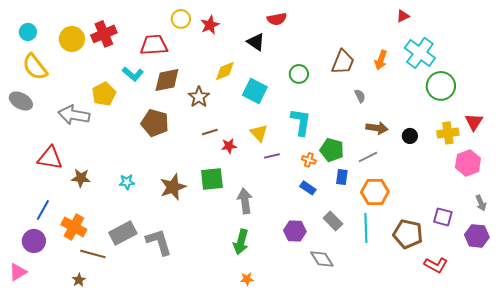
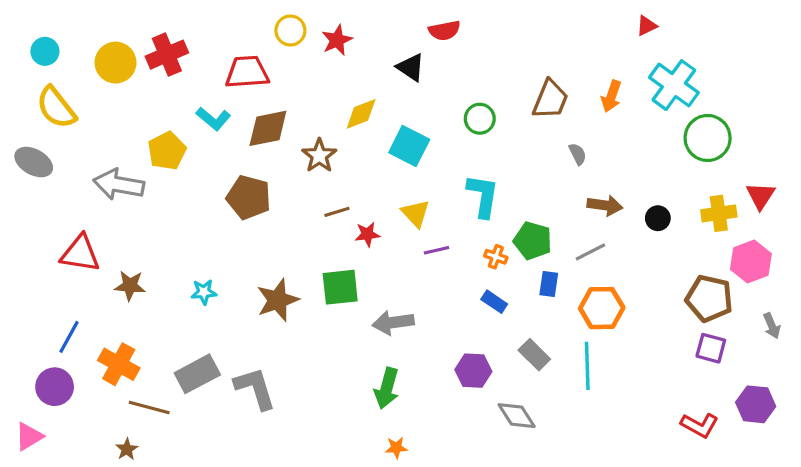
gray arrow: (245, 201) -> (393, 323), turned -90
brown pentagon: (408, 234) -> (709, 298), moved
purple hexagon: (477, 236) -> (756, 404), moved

